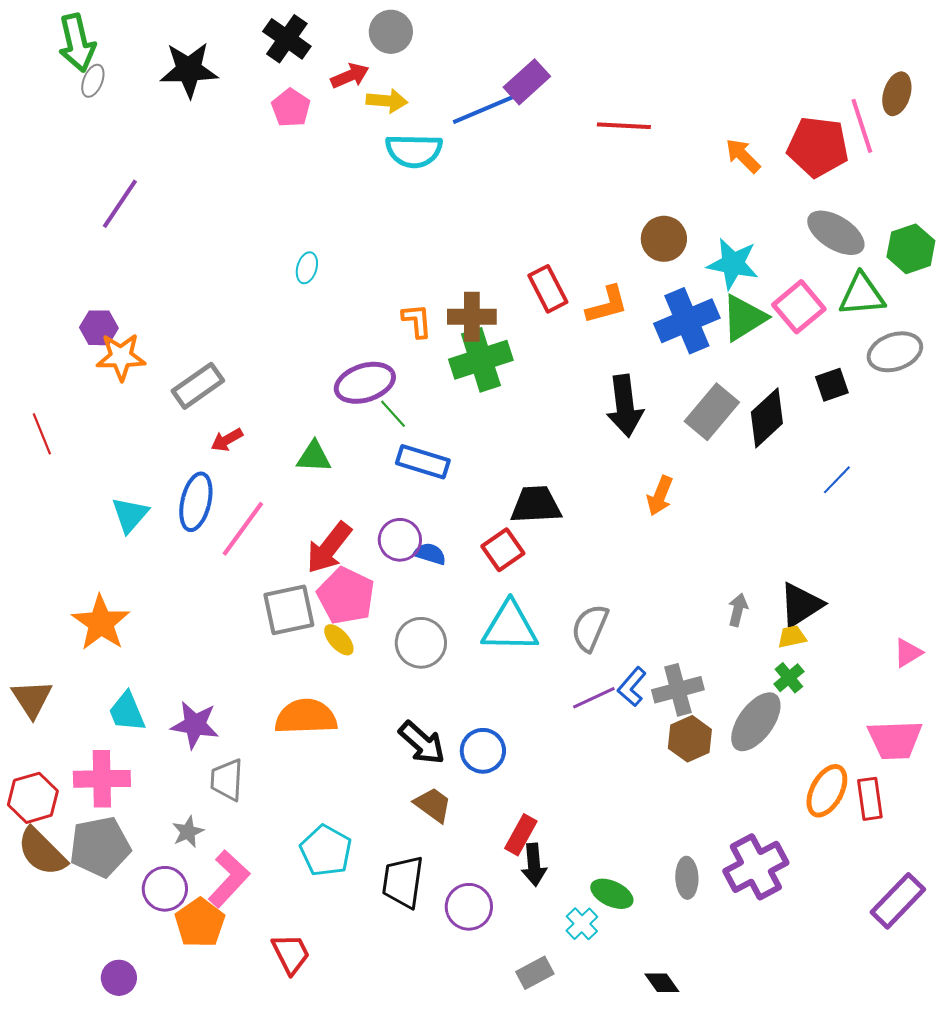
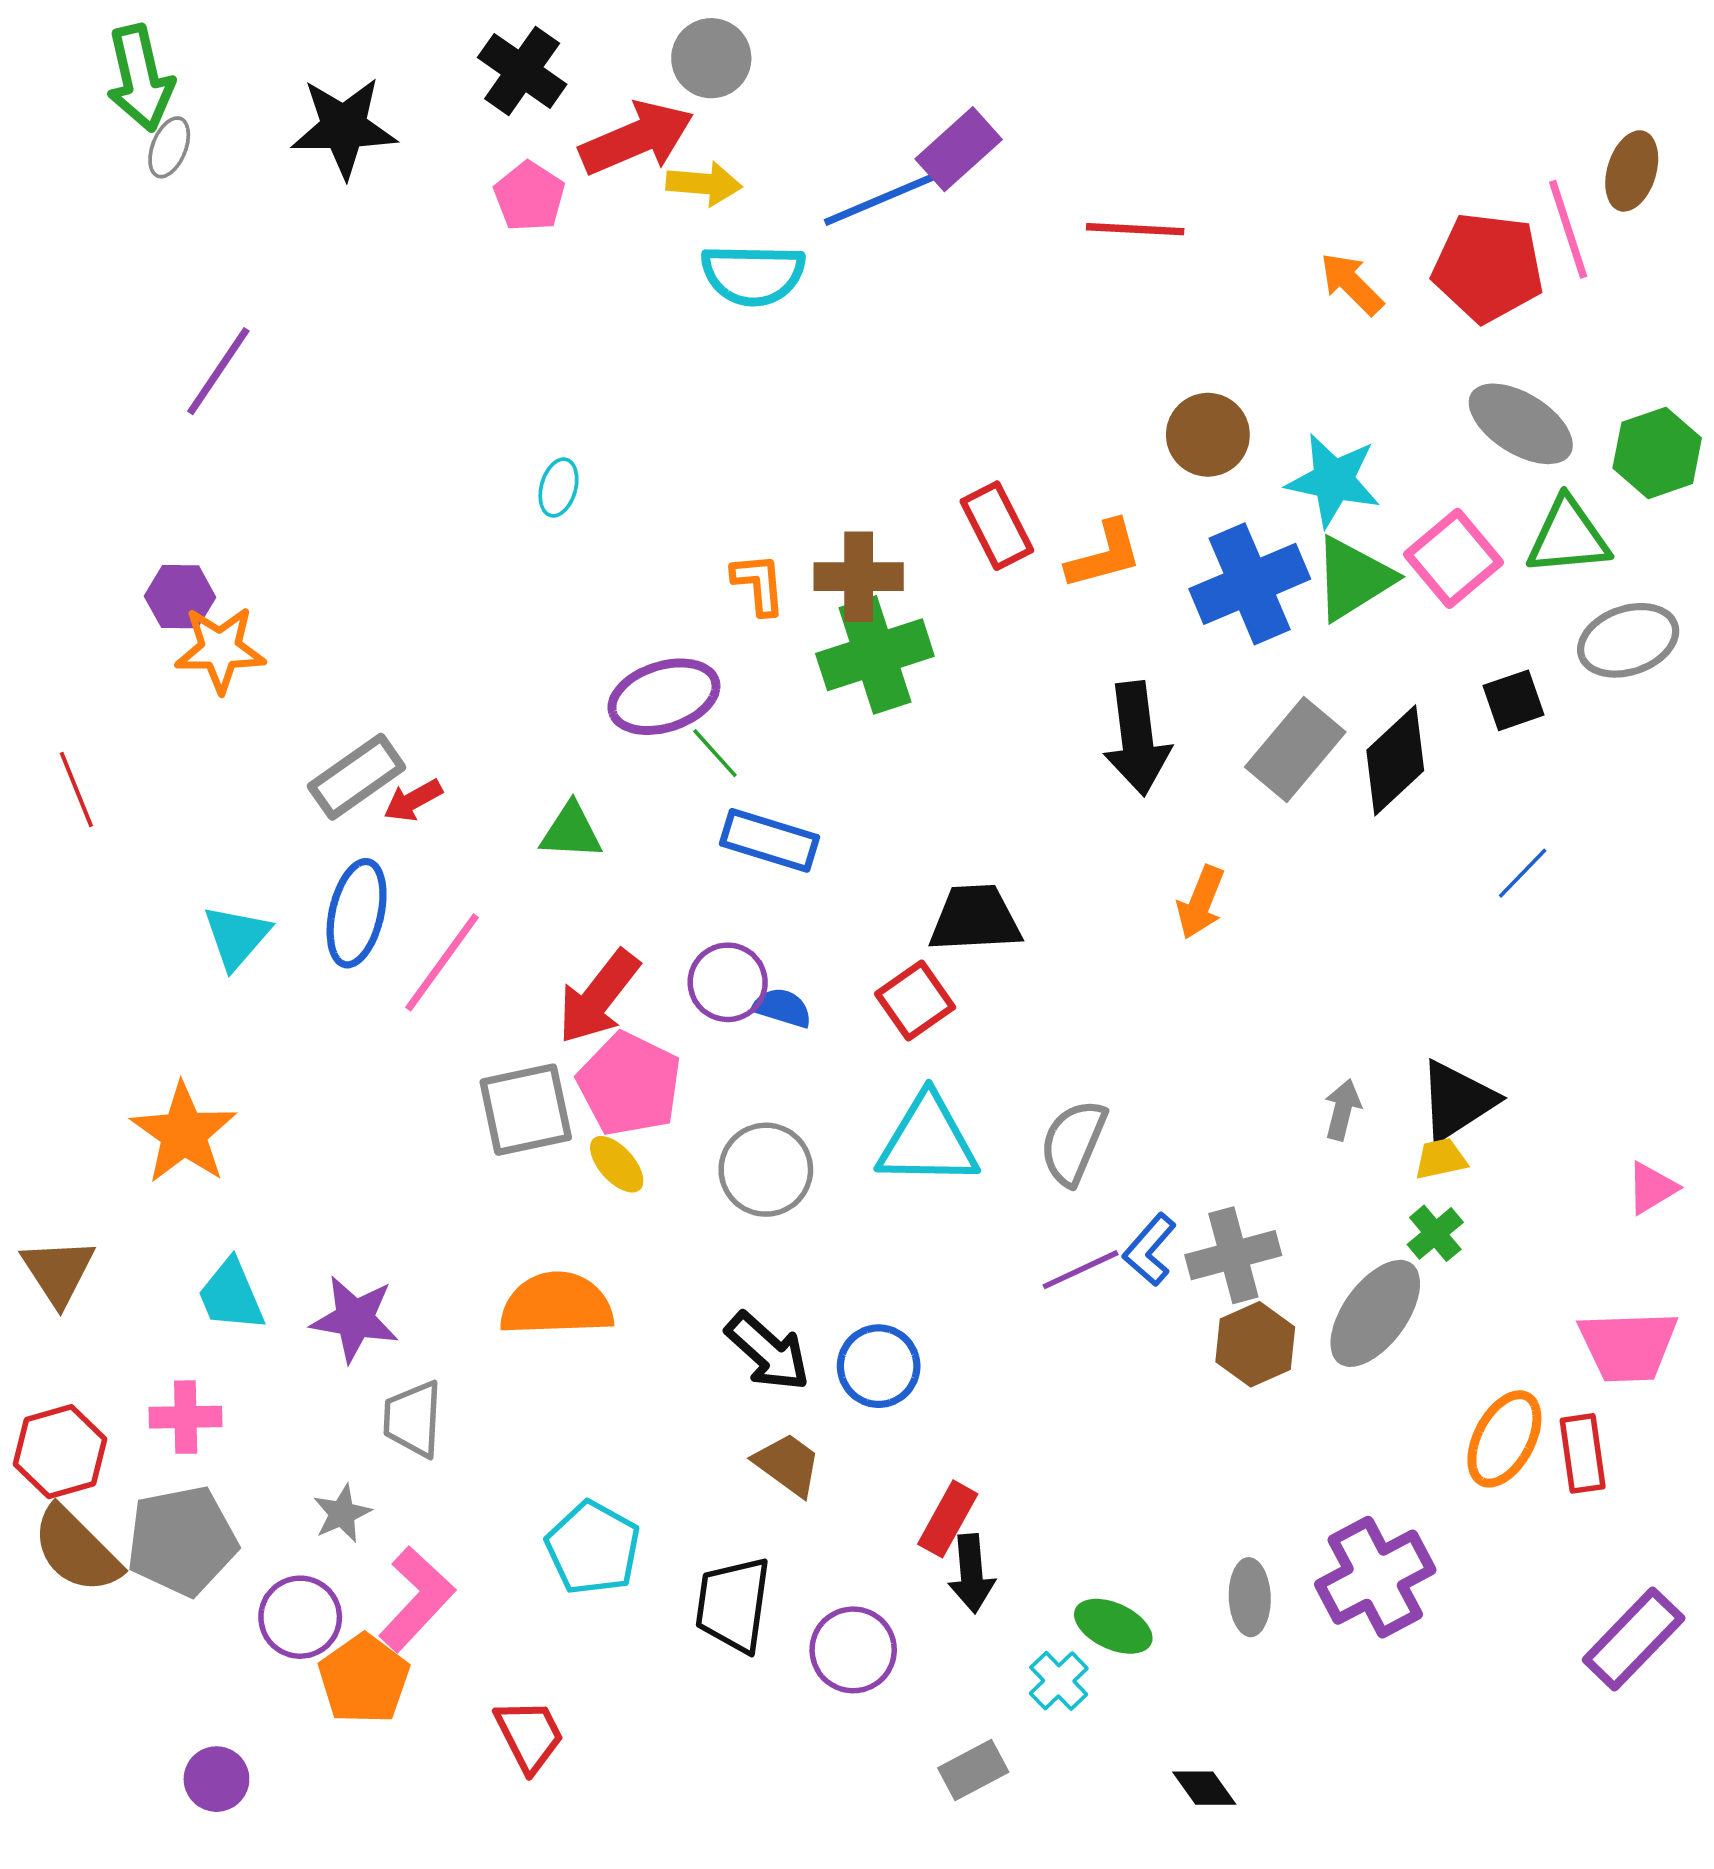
red arrow: (350, 76) -> (637, 138), size x1.6
gray rectangle: (198, 386) -> (357, 777), moved
pink cross: (102, 779) -> (186, 1417), size x0.7

